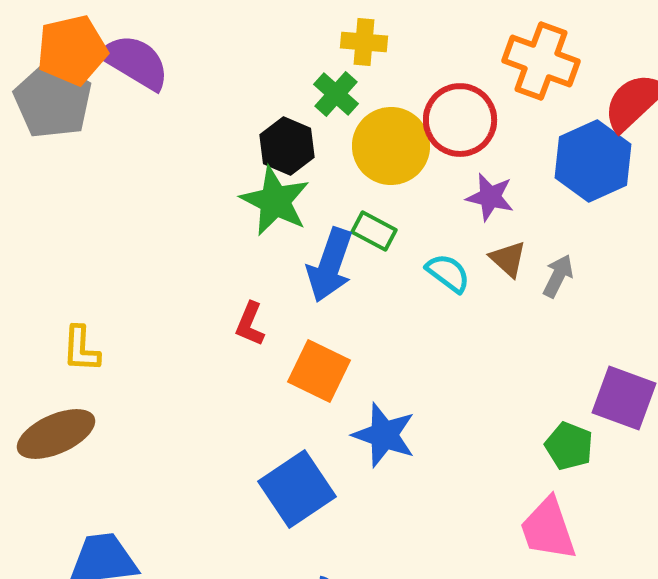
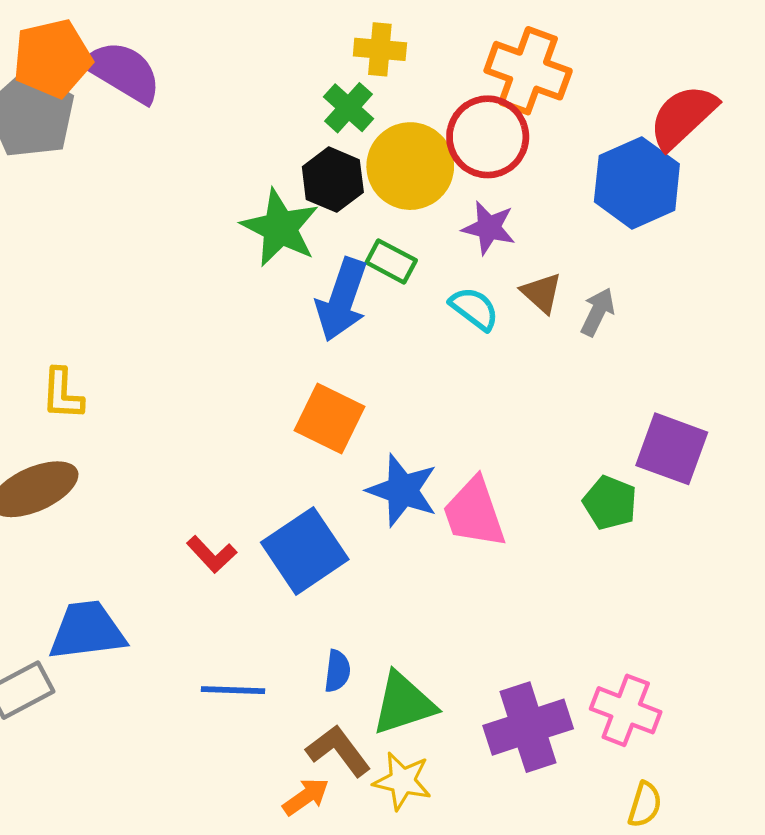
orange cross: (541, 61) -> (528, 71), moved
black hexagon: (287, 146) -> (333, 180), moved
purple star: (490, 197) -> (489, 228), moved
red L-shape: (250, 324) -> (212, 554), moved, turned -66
pink trapezoid: (548, 529) -> (474, 513), moved

